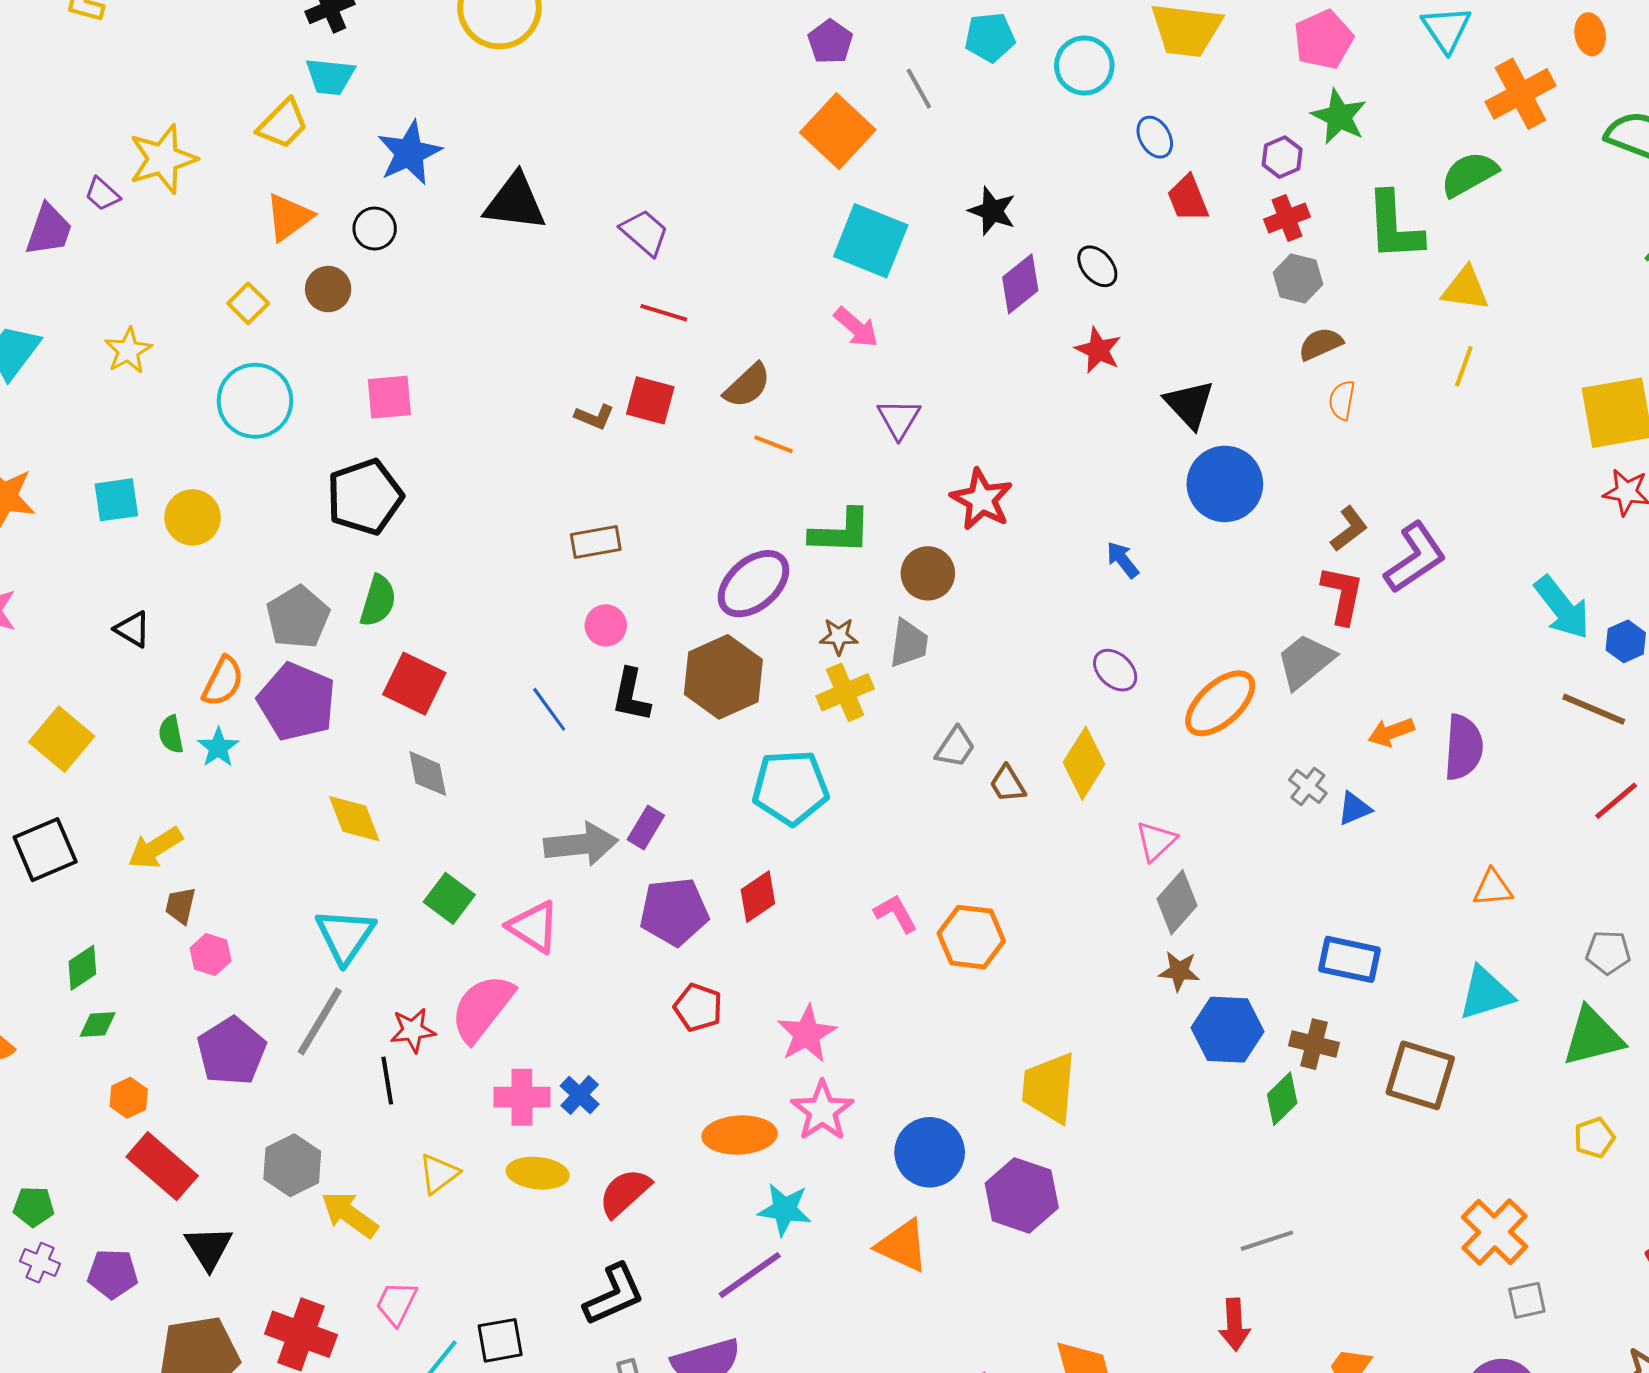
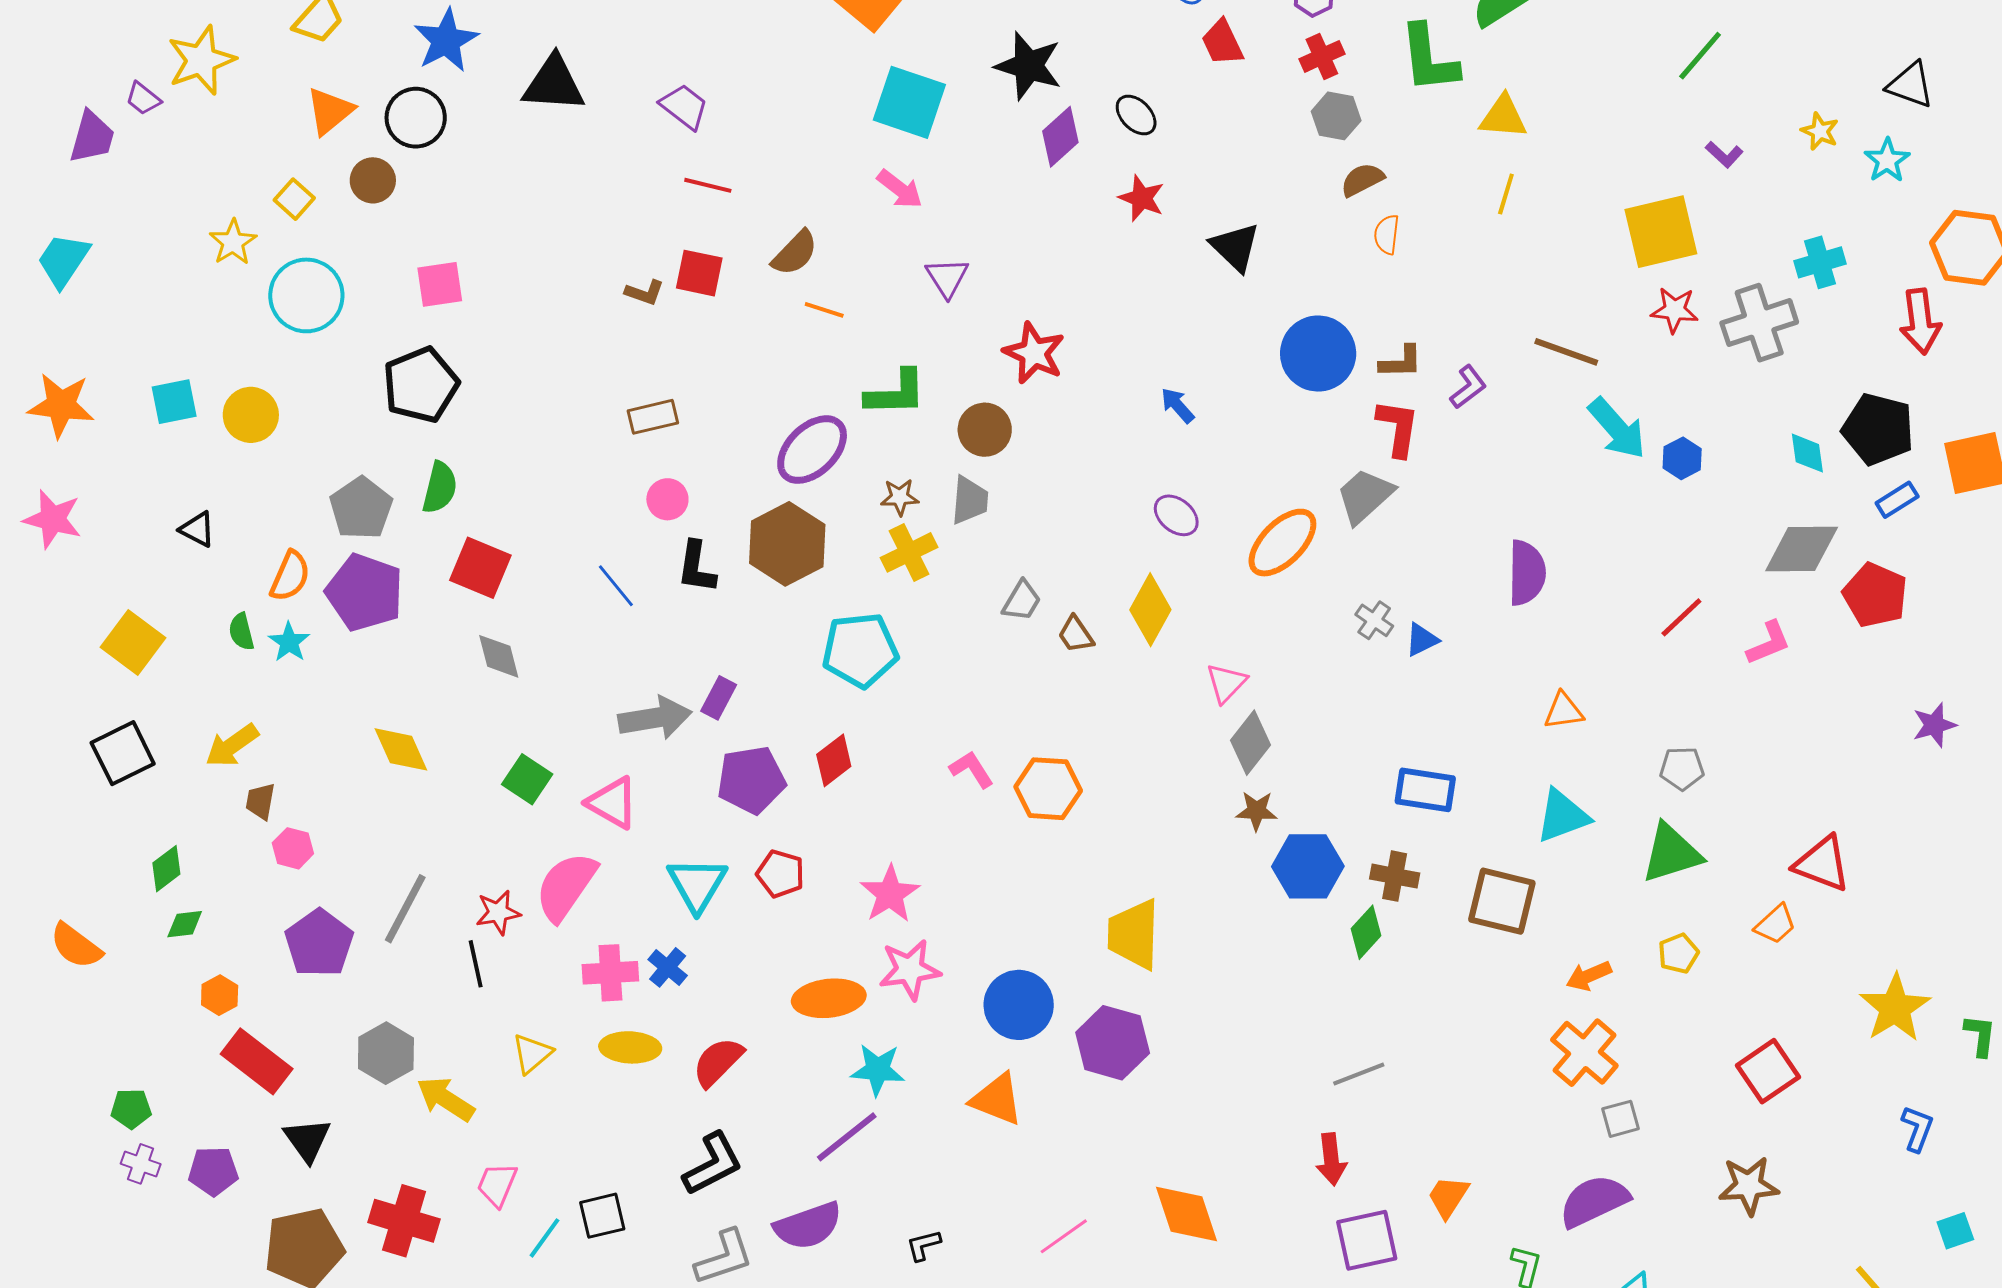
black star: (992, 211) -> (1029, 66), size x1.4
black circle: (375, 229) -> (416, 118), size x1.4
yellow star: (128, 351) -> (233, 242), moved
blue circle: (1225, 484) -> (1318, 354), moved
brown L-shape: (1349, 529) -> (1401, 362), turned 39
purple L-shape: (1415, 558) -> (1468, 387), size x0.6
brown line: (1594, 709) -> (1566, 352), moved
orange arrow: (1391, 732) -> (1589, 976), moved
yellow diamond: (354, 819) -> (401, 749), moved
cyan triangle: (345, 936) -> (697, 884), moved
pink star: (822, 1111) -> (910, 970), turned 30

